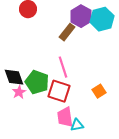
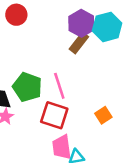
brown rectangle: (67, 32) -> (79, 43), moved
green pentagon: (37, 82) -> (27, 87), moved

